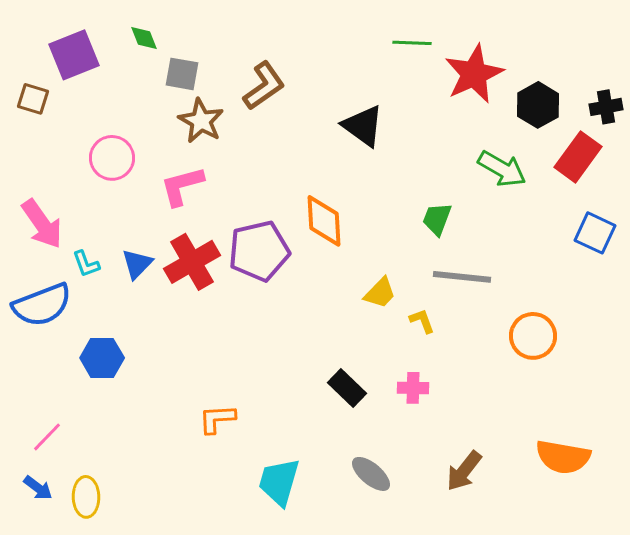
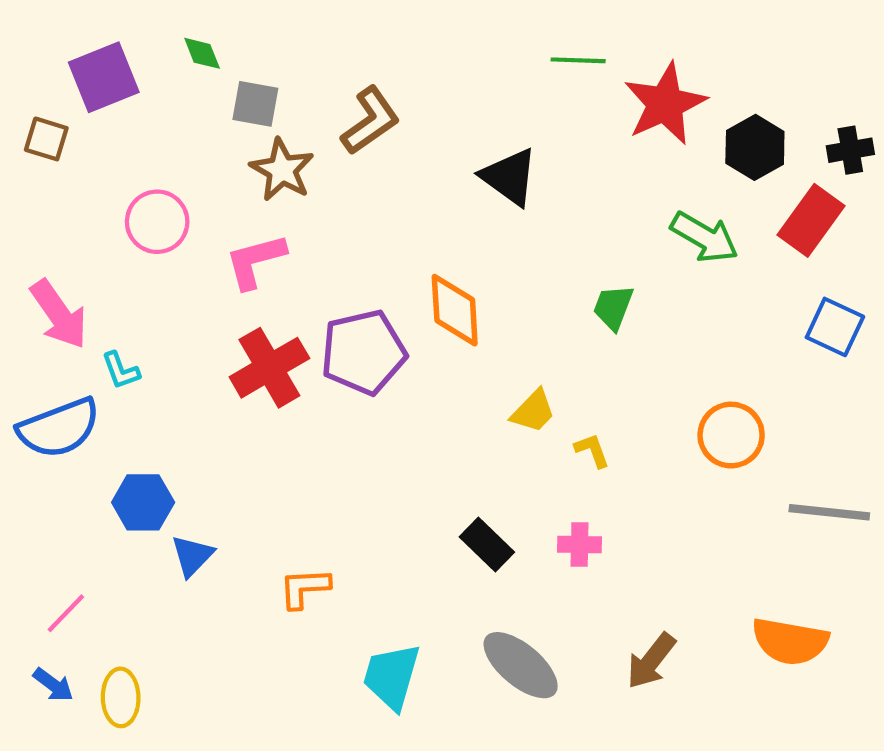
blue triangle: (137, 264) -> (192, 556), moved
gray line: (462, 277) -> (829, 512), moved
orange circle: (533, 336) -> (731, 435), moved
gray ellipse: (371, 474) -> (521, 665), size x1.4

